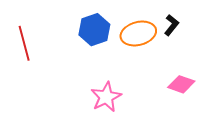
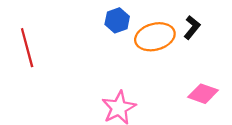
blue hexagon: (94, 30) -> (117, 20), moved, size x0.7

